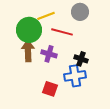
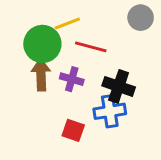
gray circle: (80, 12) -> (141, 18), moved
black cross: (81, 59) -> (119, 86), size x1.5

